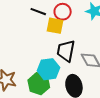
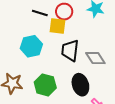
cyan hexagon: (48, 69) -> (31, 46), moved

